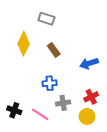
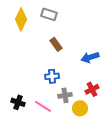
yellow diamond: (24, 44) -> (21, 19), moved
yellow circle: (87, 116) -> (80, 108), moved

